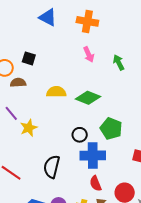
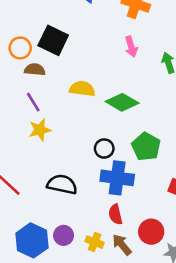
black square: (29, 58) -> (53, 40), size x1.6
purple line: (11, 113) -> (33, 102), moved
black semicircle: (52, 167) -> (62, 184), turned 80

